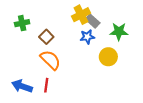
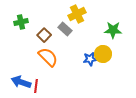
gray rectangle: (93, 21) -> (65, 29), moved
blue star: (87, 37) -> (90, 59), moved
red line: (46, 85) -> (36, 86), moved

